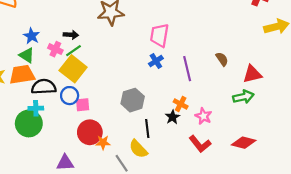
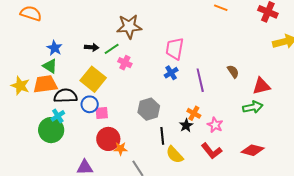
pink cross: (55, 49) -> (125, 63), moved
green line: (74, 51) -> (112, 49), moved
cyan cross: (36, 108) -> (58, 116), turned -32
yellow semicircle: (138, 149) -> (175, 155), moved

